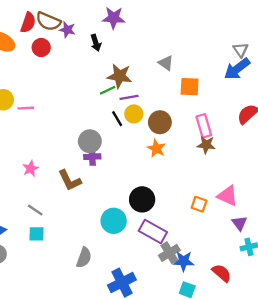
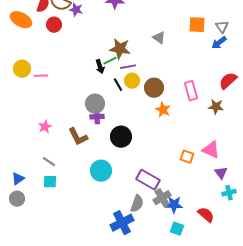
black arrow: (96, 43) -> (100, 67), moved
blue arrow: (237, 69) -> (219, 43), size x0.7
orange square: (190, 87) -> (197, 25), moved
brown star: (206, 145) -> (216, 107), moved
orange star: (156, 148) -> (163, 110), moved
black circle: (142, 199) -> (121, 137), moved
cyan circle: (114, 221) -> (101, 171), moved
gray semicircle: (84, 258) -> (137, 204), moved

